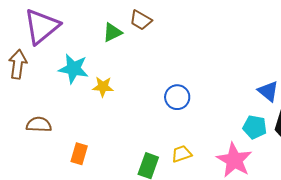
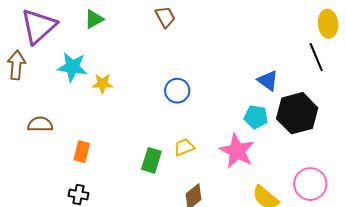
brown trapezoid: (141, 20) -> (165, 17), moved, turned -145
green triangle: (112, 32) -> (94, 19), moved

